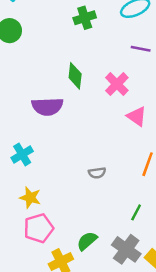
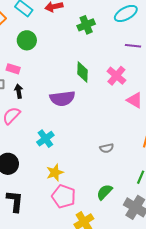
yellow star: (30, 198) -> (55, 173), turned -30
pink pentagon: (39, 228) -> (64, 196), turned -30
green semicircle: (87, 241) -> (105, 192), moved

